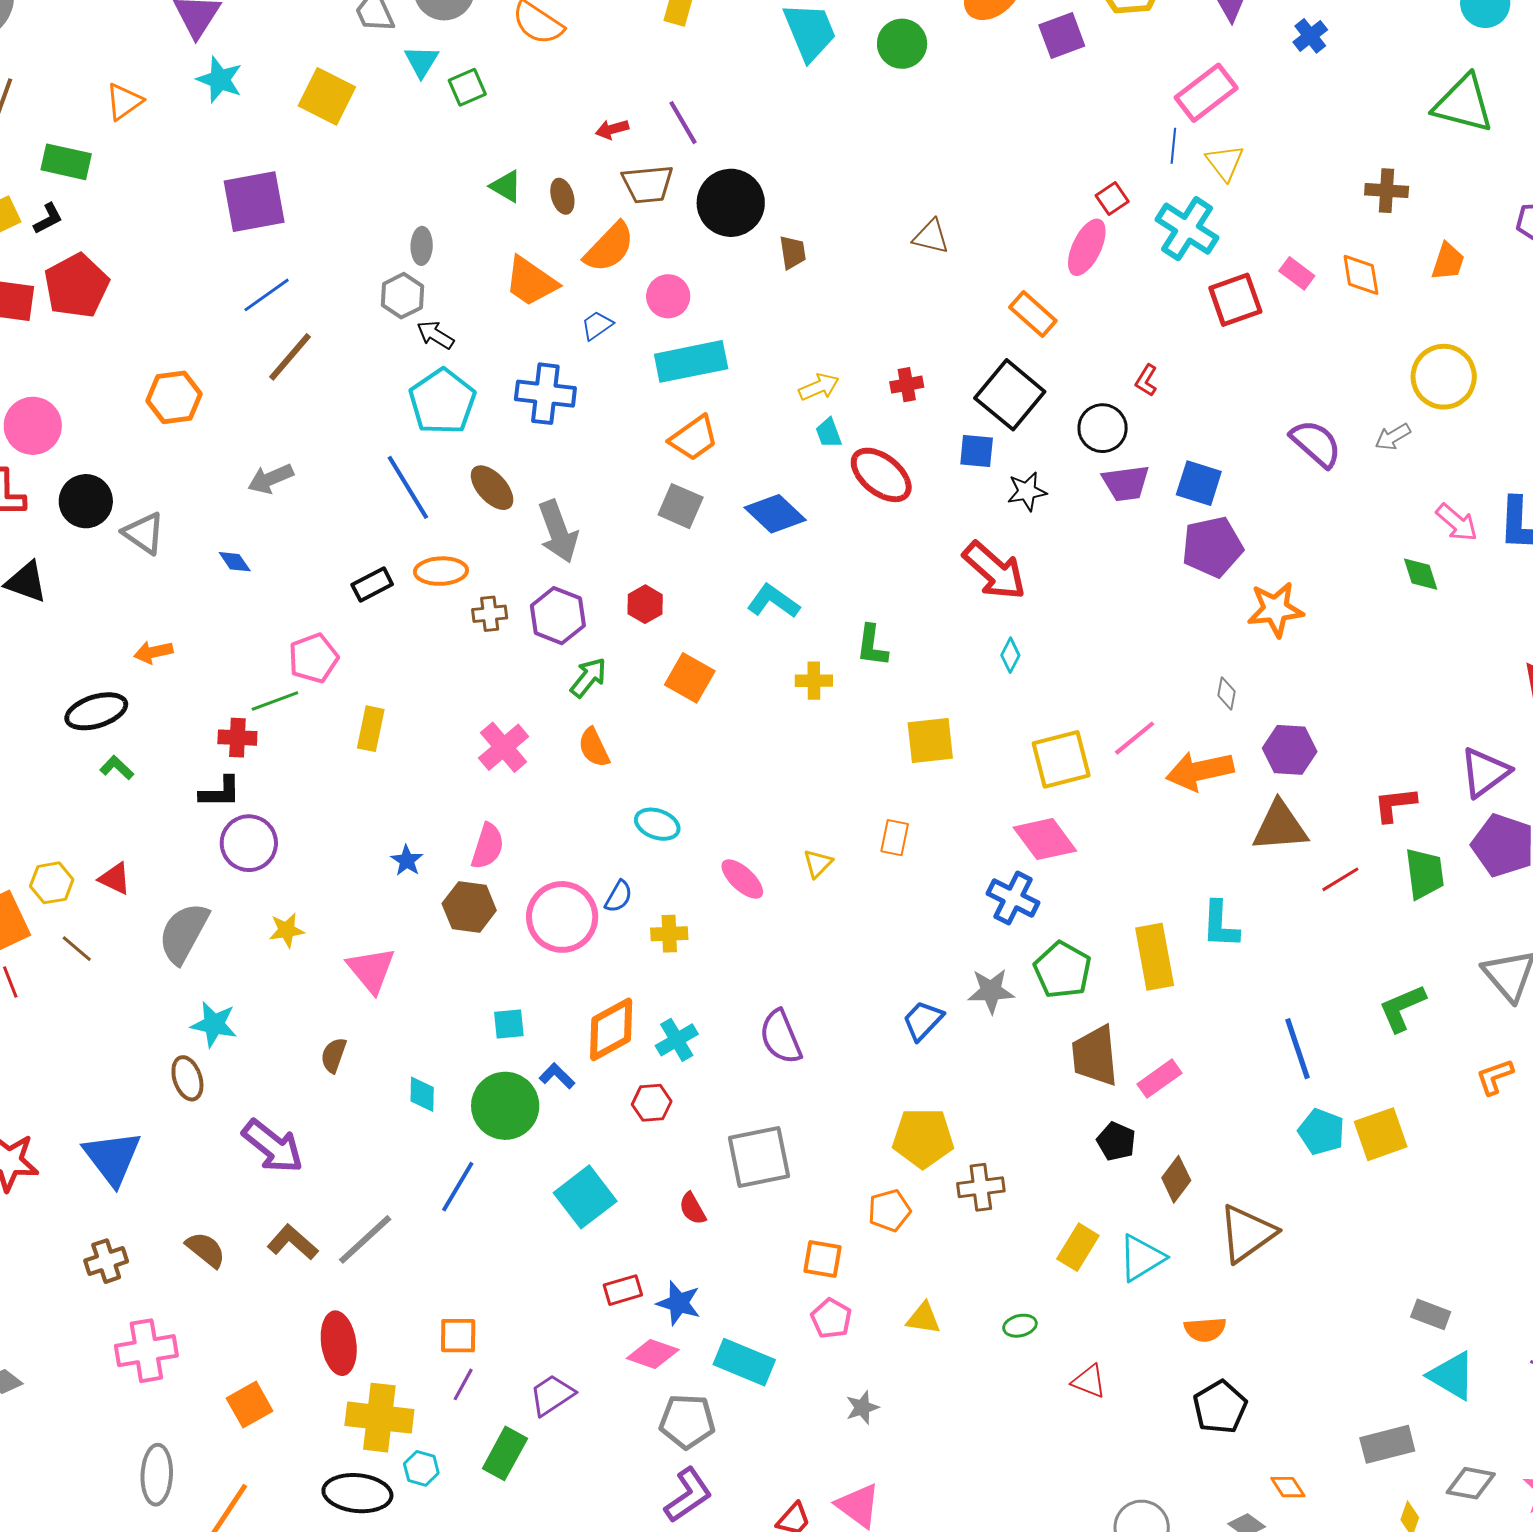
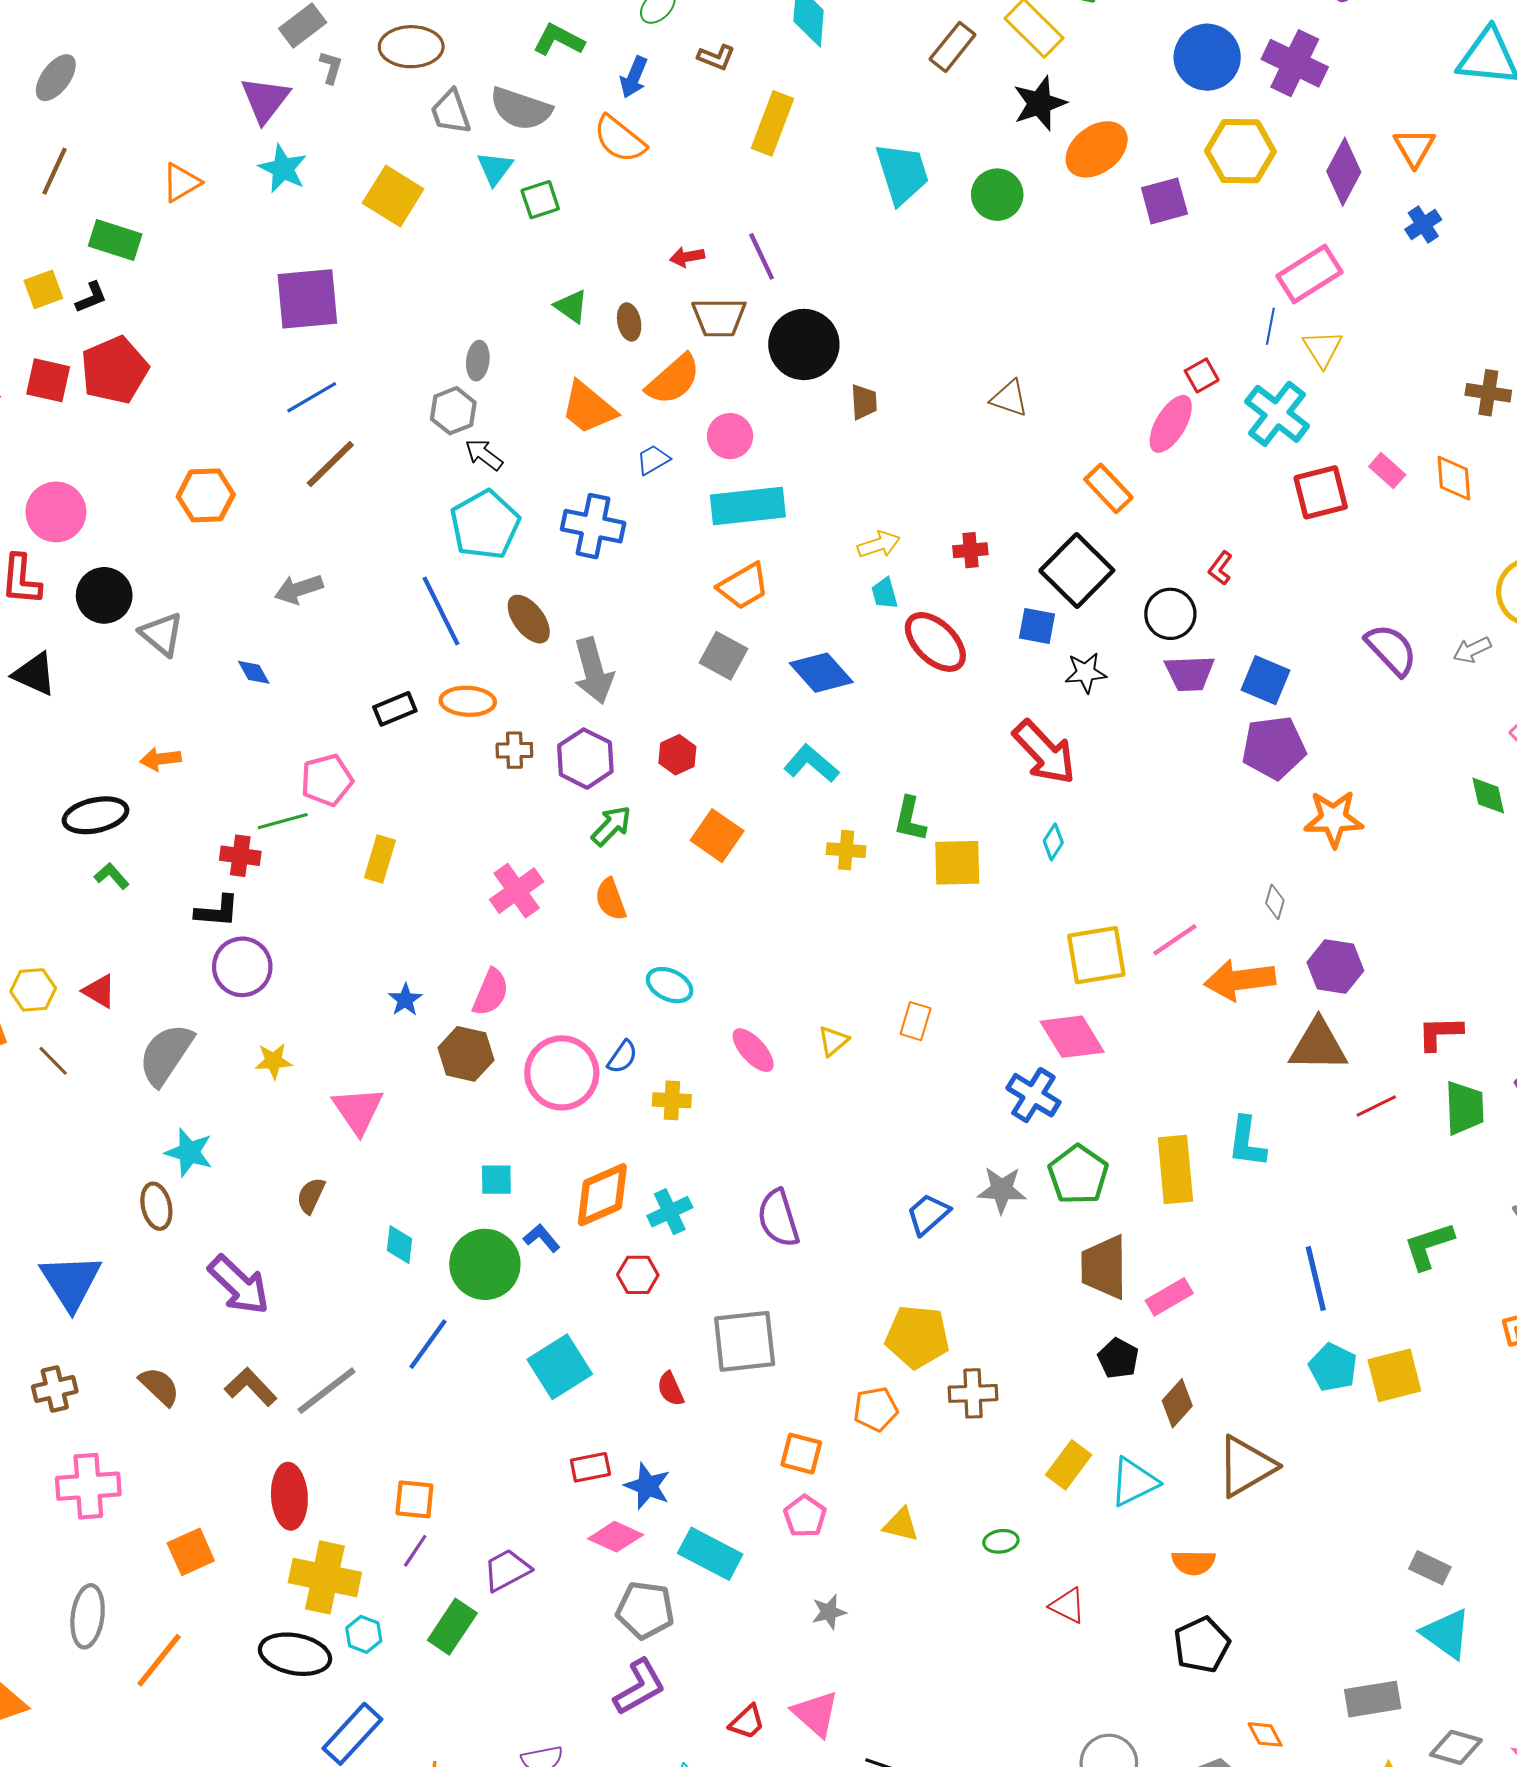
yellow square: (930, 740) -> (957, 863), moved

